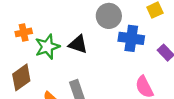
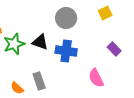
blue cross: (131, 38) -> (66, 51), moved

